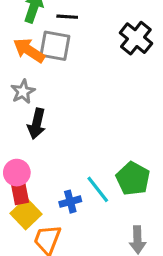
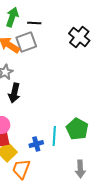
gray square: (55, 46) -> (26, 42), turned -30
cyan line: (98, 189) -> (54, 136), turned 42

